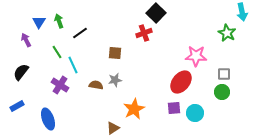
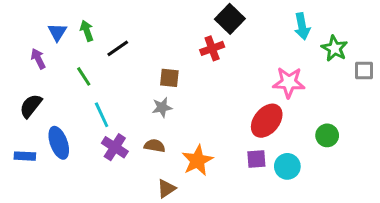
cyan arrow: (242, 12) -> (302, 26), moved
cyan line: (73, 65) -> (102, 115), moved
gray square: (224, 74) -> (364, 71), moved
gray star: (115, 80) -> (162, 107), moved
purple cross: (60, 85) -> (115, 147), moved
brown semicircle: (96, 85) -> (155, 146), moved
blue rectangle: (17, 106) -> (25, 156), turned 32
blue ellipse: (48, 119) -> (59, 143), moved

